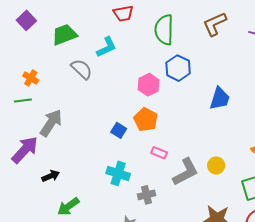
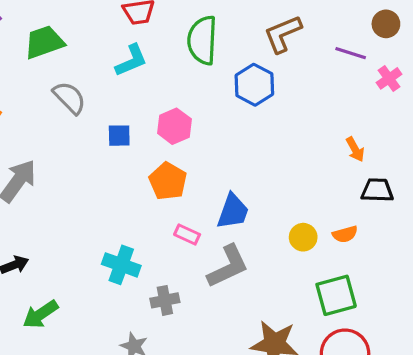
cyan L-shape: (106, 47) -> (131, 60), moved
blue hexagon: (178, 68) -> (254, 85), moved
blue trapezoid: (220, 99) -> (233, 211), moved
blue square: (119, 130) -> (119, 136), moved, turned -35
yellow circle: (216, 165) -> (303, 237), moved

